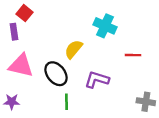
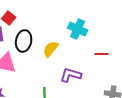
black ellipse: (56, 74) -> (24, 41), moved, turned 50

